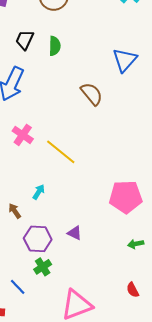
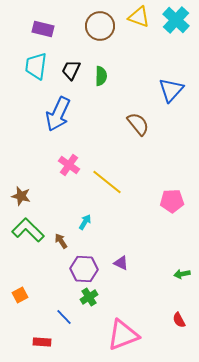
pink pentagon: (126, 197) -> (172, 201), moved, size x0.7

